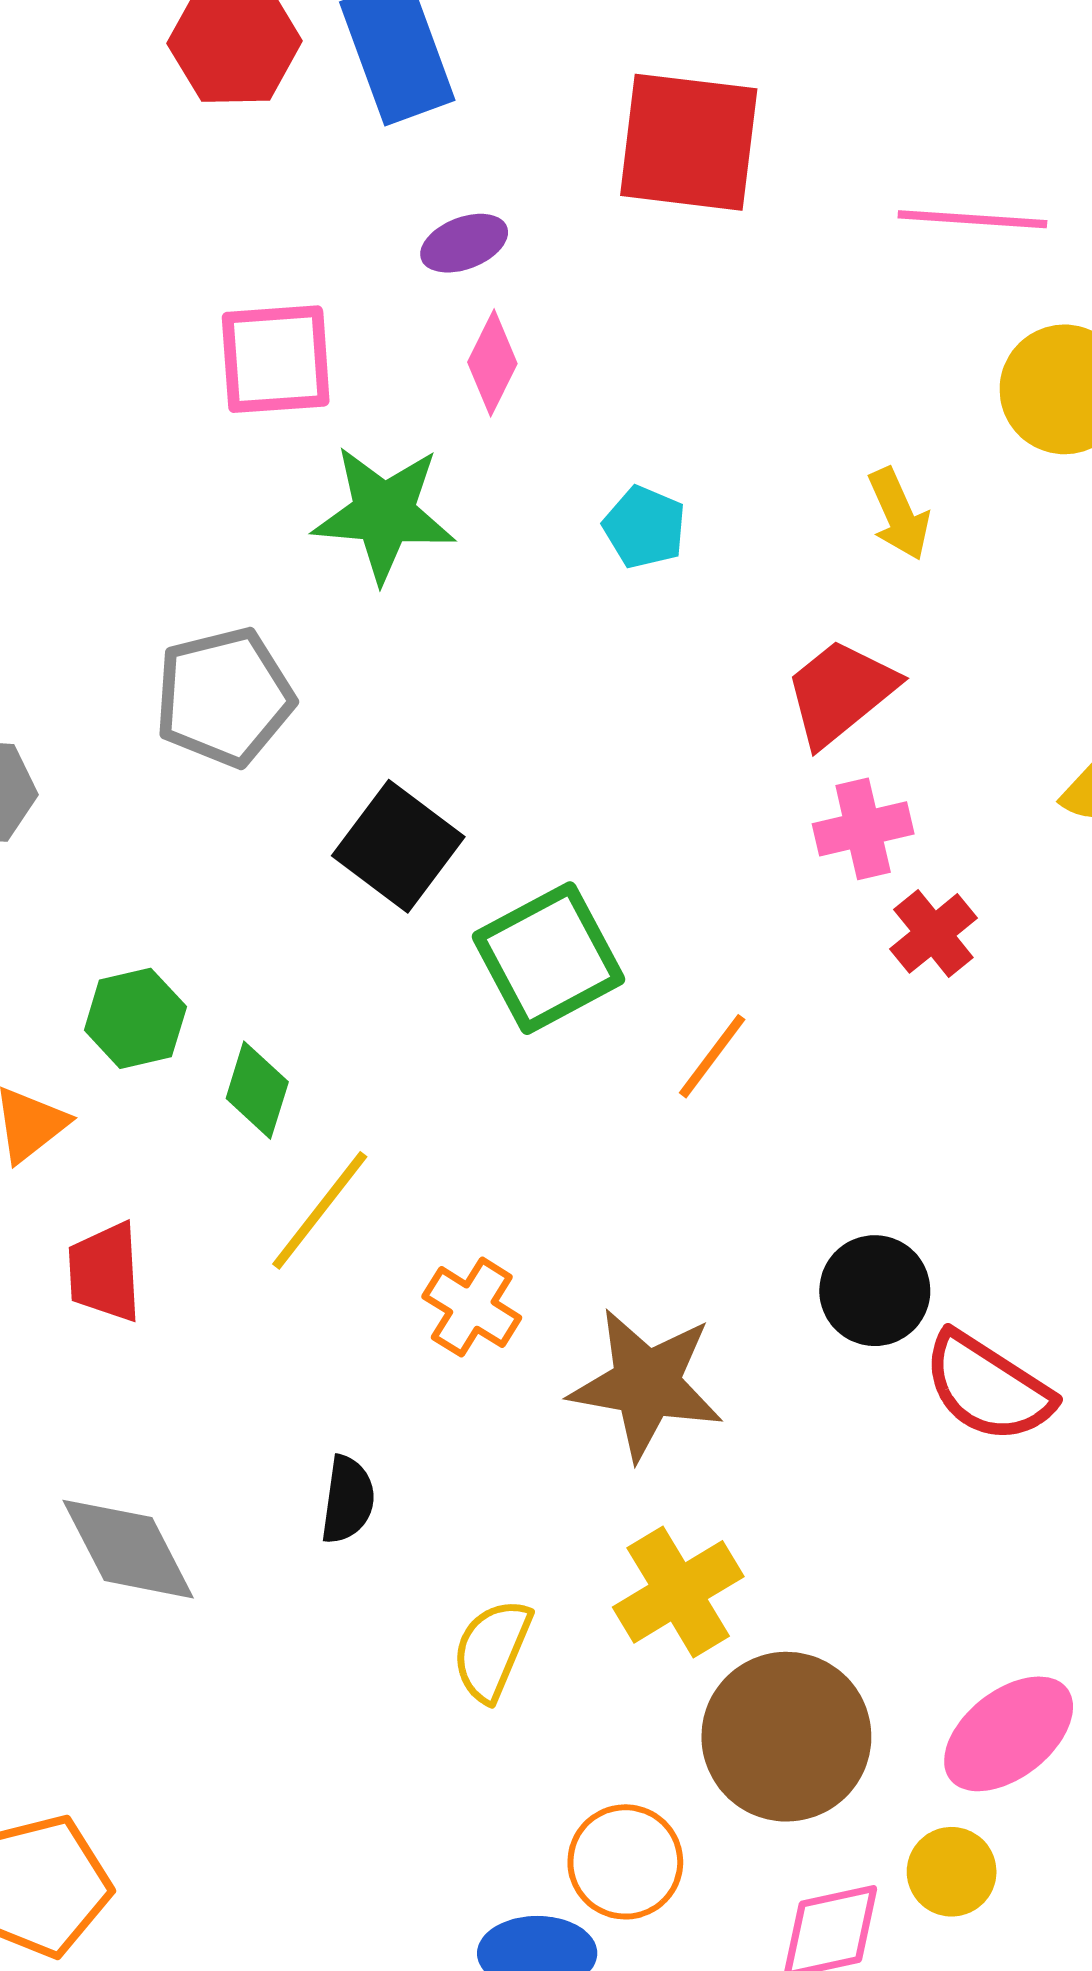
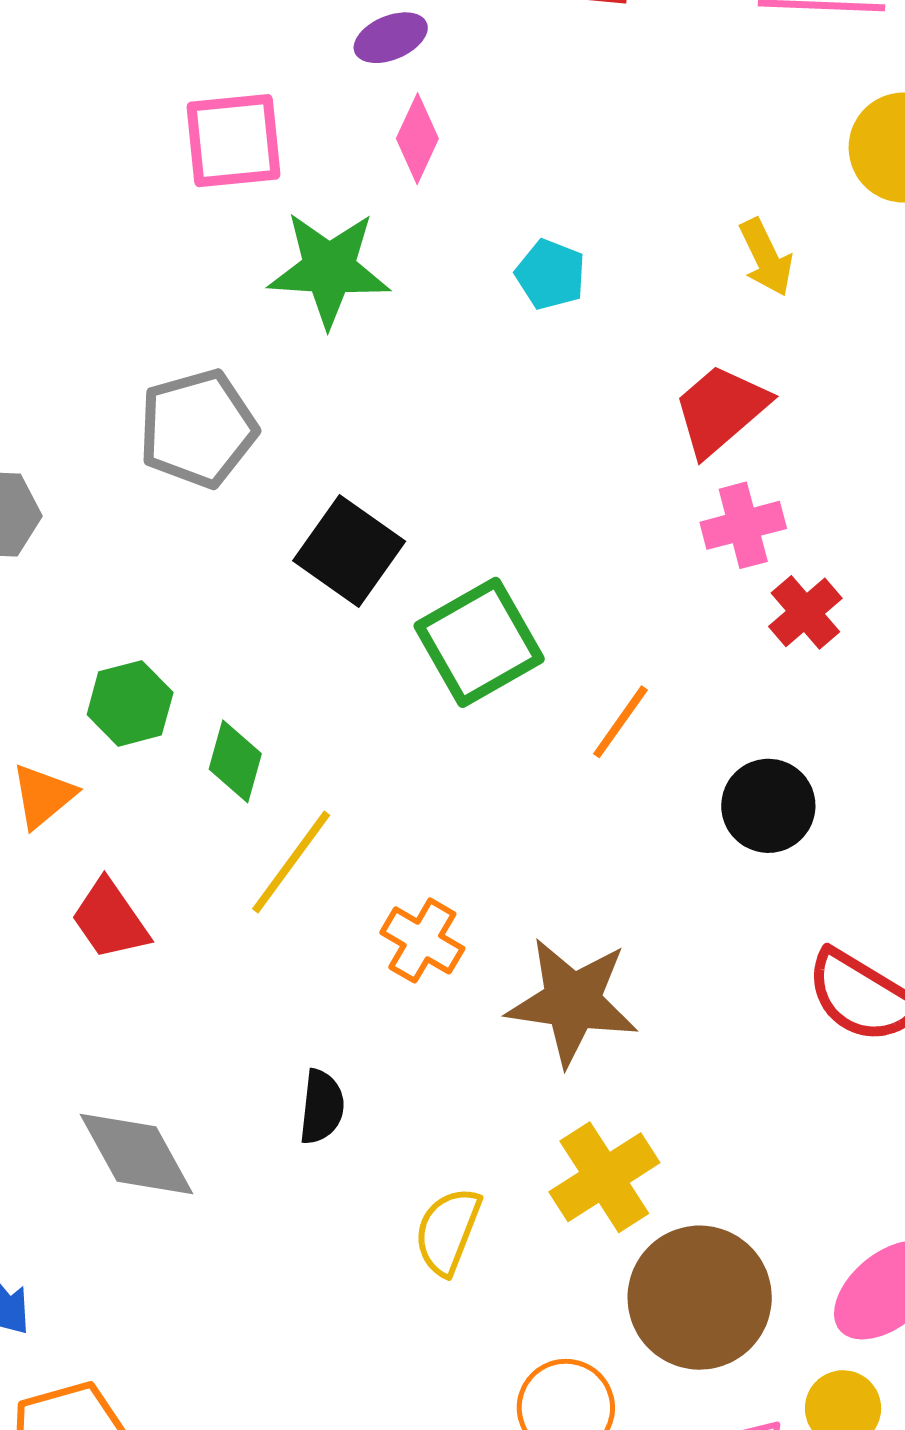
red trapezoid: (105, 1272) -> (110, 920), turned -30
black circle: (875, 1291) -> (768, 806), moved

